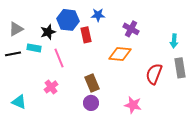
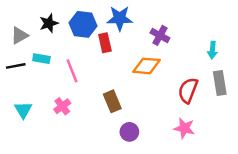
blue star: (98, 15) -> (120, 18), size x1.5
black star: (48, 32) -> (49, 23), moved
cyan triangle: (19, 102) -> (23, 110), moved, turned 35
purple circle: (91, 103) -> (129, 132), moved
pink star: (133, 105) -> (184, 128), moved

